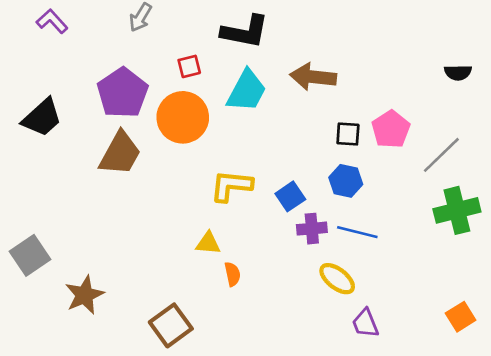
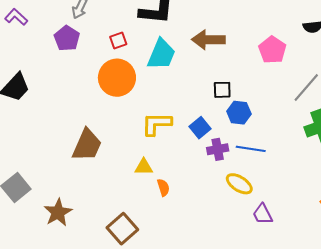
purple pentagon: (122, 93) -> (67, 38), moved, size x0.7
pink pentagon: (391, 129) -> (272, 50), moved
black square: (348, 134) -> (222, 90), moved
brown trapezoid: (120, 153) -> (87, 145), moved

